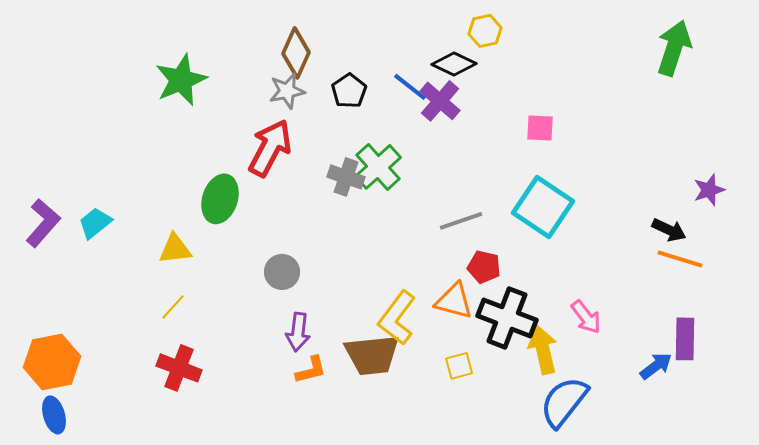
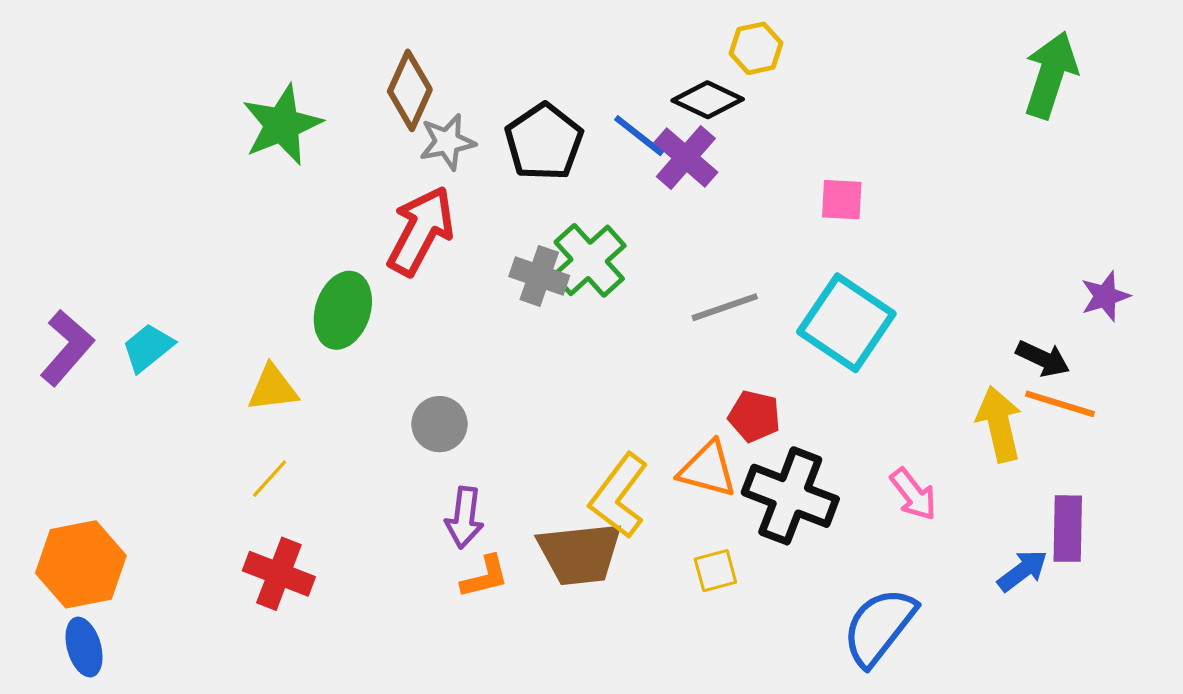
brown diamond: (296, 53) -> (410, 90), moved
black pentagon: (349, 91) -> (544, 142), size x1.4
gray line: (461, 221) -> (725, 307), moved
yellow arrow: (543, 350) -> (999, 424), moved

